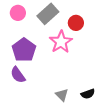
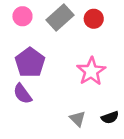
red circle: (76, 23) -> (94, 19), moved
pink star: (61, 42) -> (91, 71), moved

